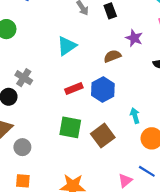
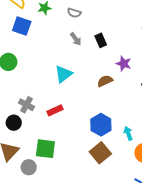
red rectangle: (74, 89) -> (55, 110), moved
blue hexagon: (103, 90) -> (101, 125), moved
green square: (70, 127) -> (45, 149), moved

